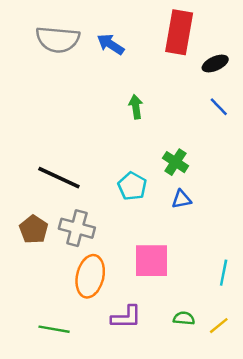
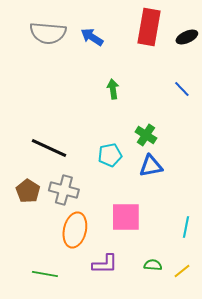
black ellipse: (215, 64) -> (187, 37), moved
cyan pentagon: (132, 186) -> (110, 155), turned 30
blue triangle: (182, 199) -> (151, 166), size x1.4

